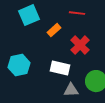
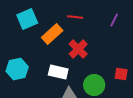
orange rectangle: (54, 30) -> (52, 34), size x1.5

